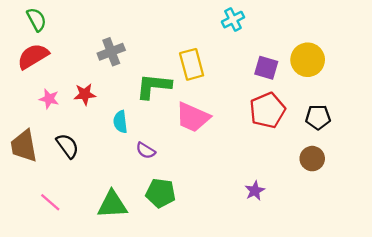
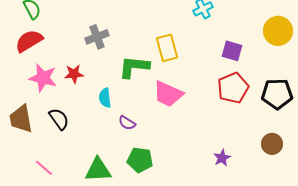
yellow circle: (308, 60) -> (278, 31), moved
pink star: (49, 99) -> (43, 78), size x1.6
black pentagon: (318, 117) -> (277, 94), size x1.4
brown circle: (312, 159) -> (272, 144), moved

